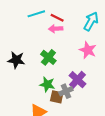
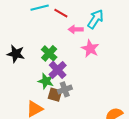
pink arrow: (56, 29) -> (76, 29), moved
purple cross: (77, 80) -> (58, 70), moved

